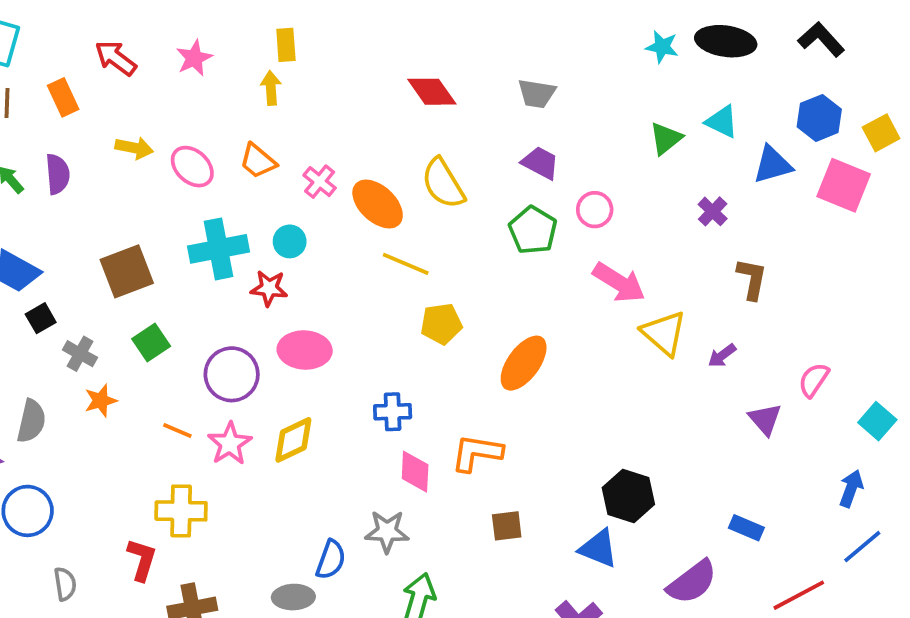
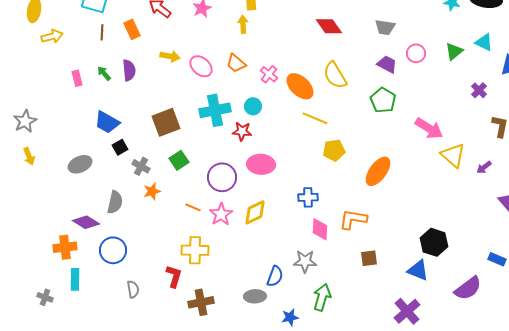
pink circle: (595, 210) -> (416, 53), moved

